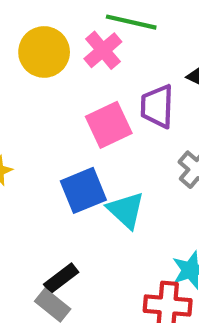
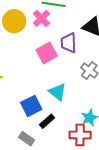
blue square: (83, 190) -> (31, 106), moved
black rectangle: (61, 278) -> (47, 121), moved

